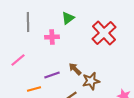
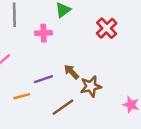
red cross: (104, 33) -> (107, 28), size x0.7

